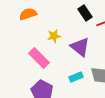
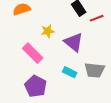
cyan rectangle: (76, 77) -> (70, 72), turned 48

